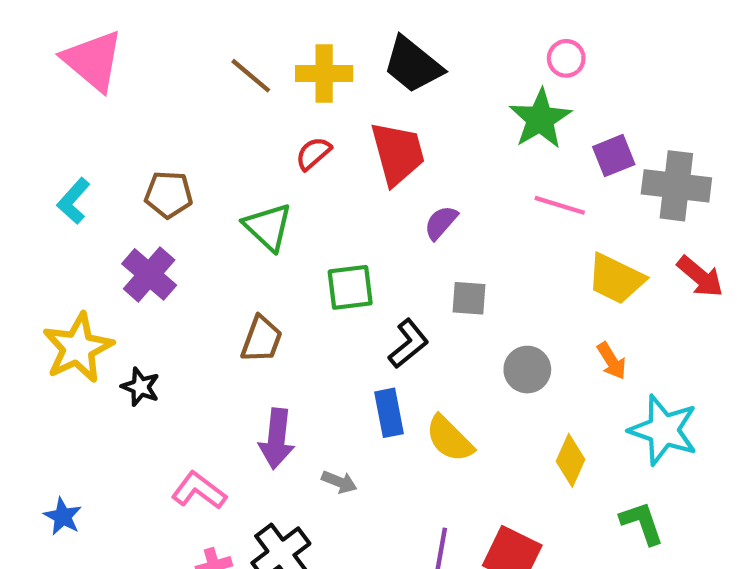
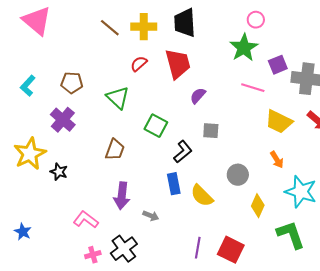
black trapezoid: (413, 65) -> (185, 23), turned 48
green square: (350, 287) -> (156, 126), turned 35
gray circle: (527, 370) -> (238, 175), moved
green L-shape: (642, 523) -> (291, 235), size x1.4

